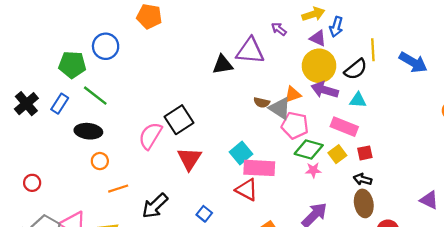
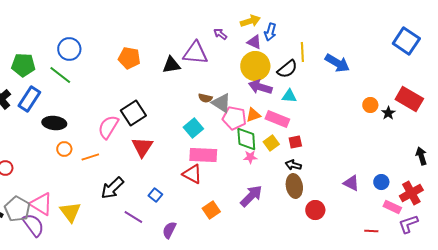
orange pentagon: (149, 16) -> (129, 58), moved
green pentagon: (72, 65) -> (23, 65), moved
orange triangle: (293, 94) -> (253, 115), moved
green line: (95, 96) -> (60, 75), moved
blue rectangle: (60, 104) -> (29, 99), size x1.4
green diamond: (309, 150) -> (246, 139), turned 70
cyan square: (241, 153) -> (193, 128), moved
orange line: (118, 189) -> (90, 157), moved

